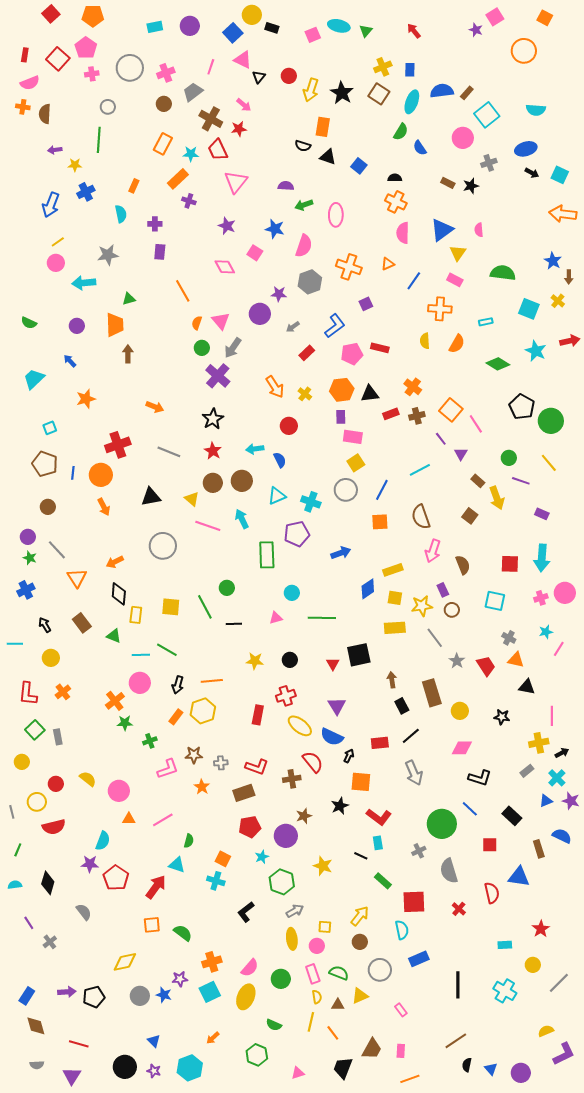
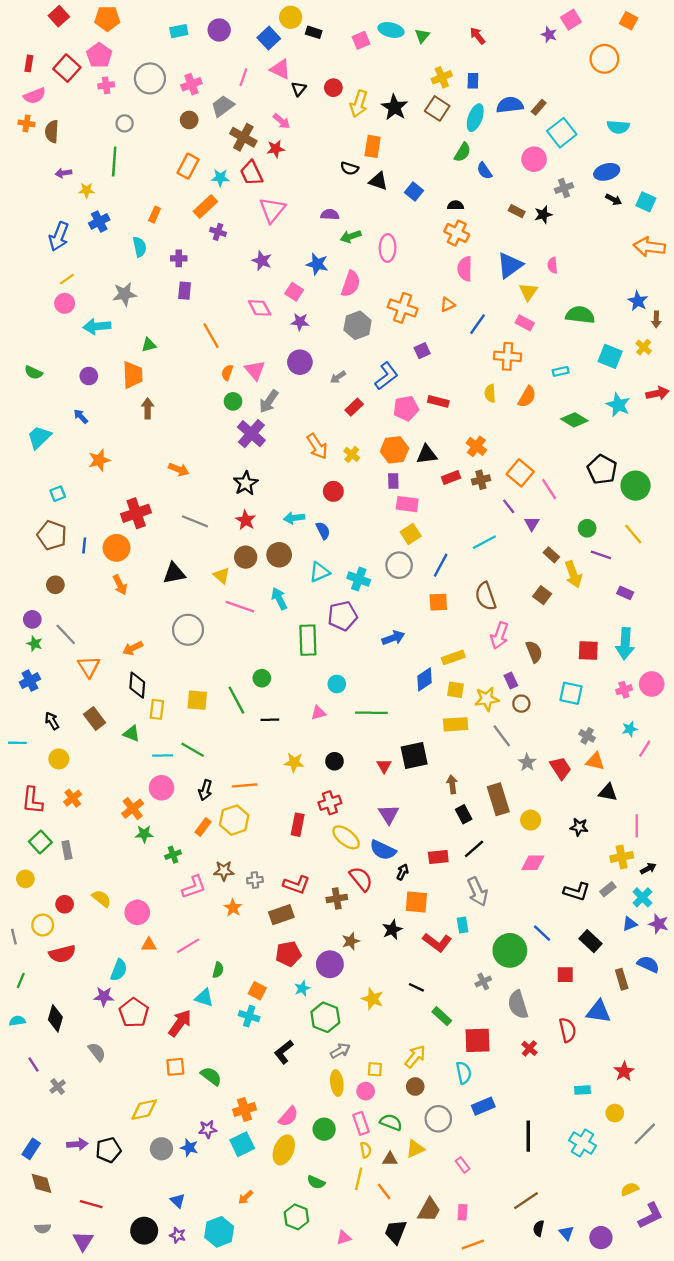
purple star: (279, 294) -> (300, 322), moved
black L-shape: (480, 778) -> (577, 892), moved
cyan rectangle: (378, 843) -> (463, 925), moved

